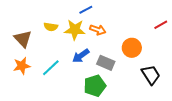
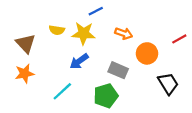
red line: (161, 25) -> (179, 39), moved
orange arrow: (98, 30) -> (124, 33), moved
blue arrow: (81, 56) -> (79, 61), moved
cyan line: (51, 68) -> (62, 91), moved

